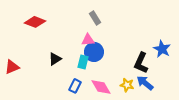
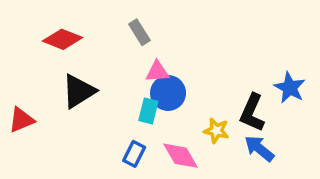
gray rectangle: (95, 18) -> (139, 32), moved
black triangle: (55, 59) -> (79, 91), moved, size x1.5
yellow star: (127, 85) -> (216, 131), moved

